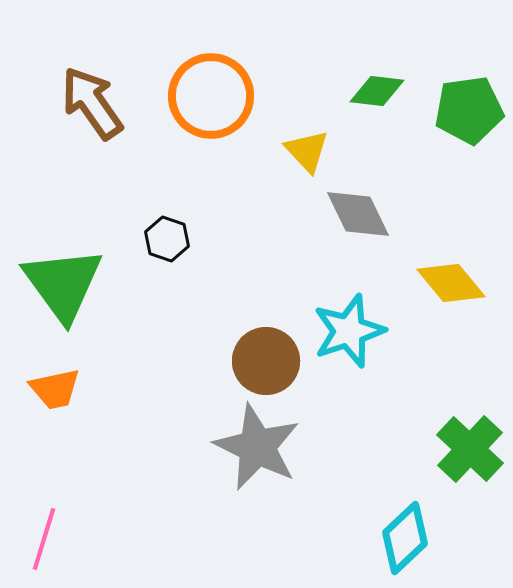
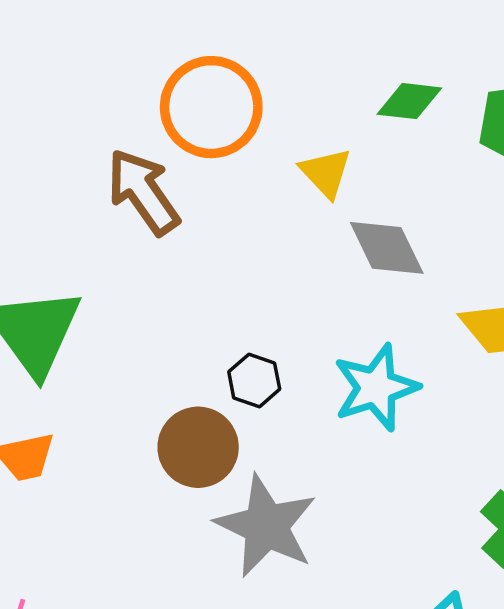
brown arrow: (92, 103) -> (143, 192), moved
black hexagon: (167, 239) -> (254, 380), moved
brown circle: (266, 361) -> (198, 447), moved

